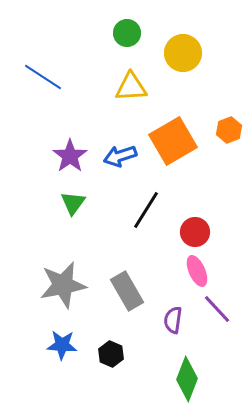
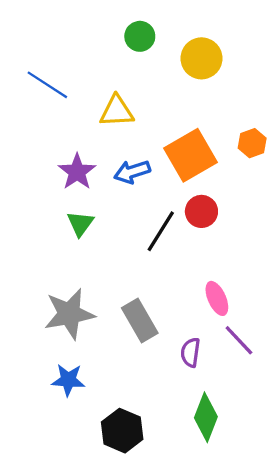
yellow triangle: (131, 87) -> (117, 111), moved
red circle: (195, 232) -> (201, 211), moved
black hexagon: (111, 354) -> (122, 431), moved, size x1.5

